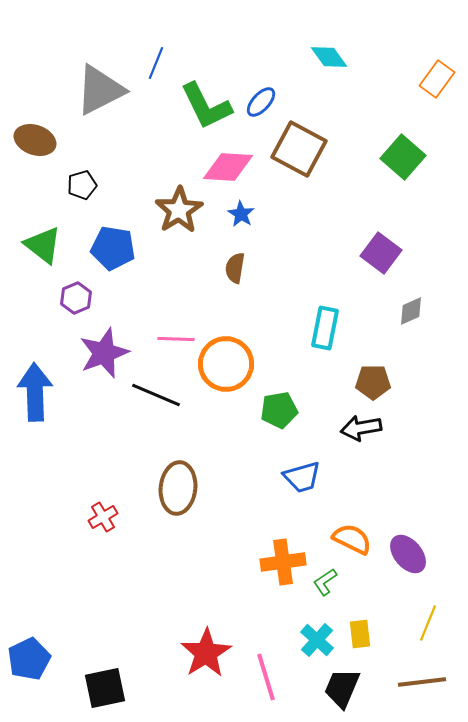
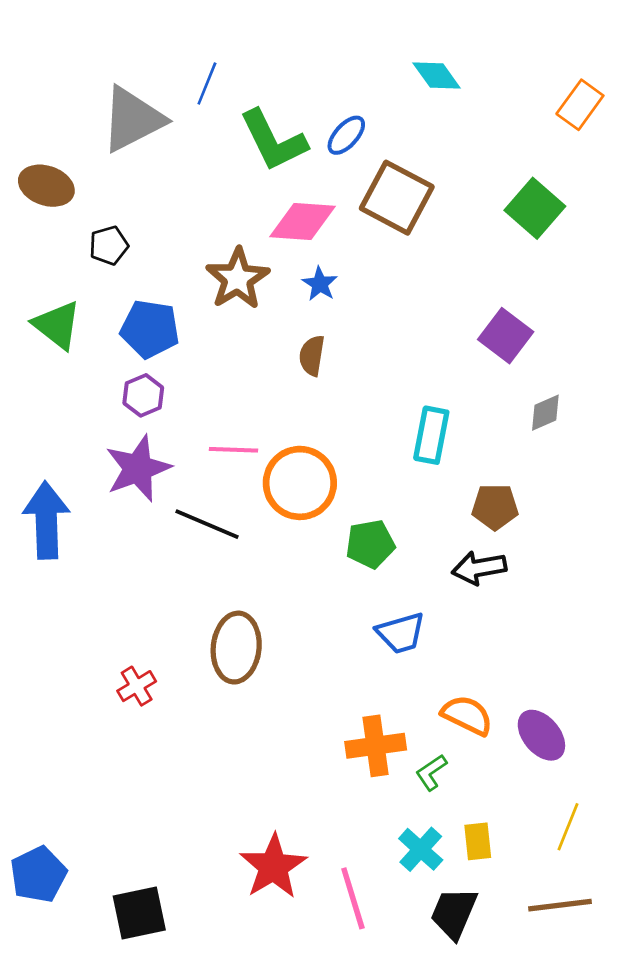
purple hexagon: (76, 298) -> (143, 395), moved

